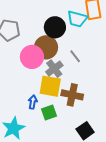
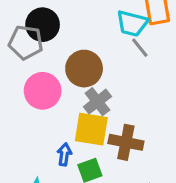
black circle: (55, 27) -> (43, 25), moved
gray line: (75, 56) -> (140, 48), moved
pink circle: (32, 57) -> (43, 91), moved

